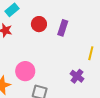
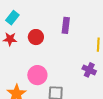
red circle: (39, 24) -> (36, 37), moved

